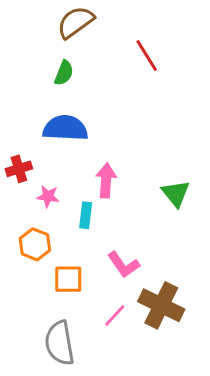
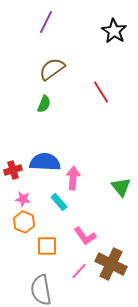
blue semicircle: (65, 128) -> (45, 162), moved
pink star: (48, 196) -> (23, 199), moved
cyan rectangle: (86, 215) -> (59, 202), turned -48

